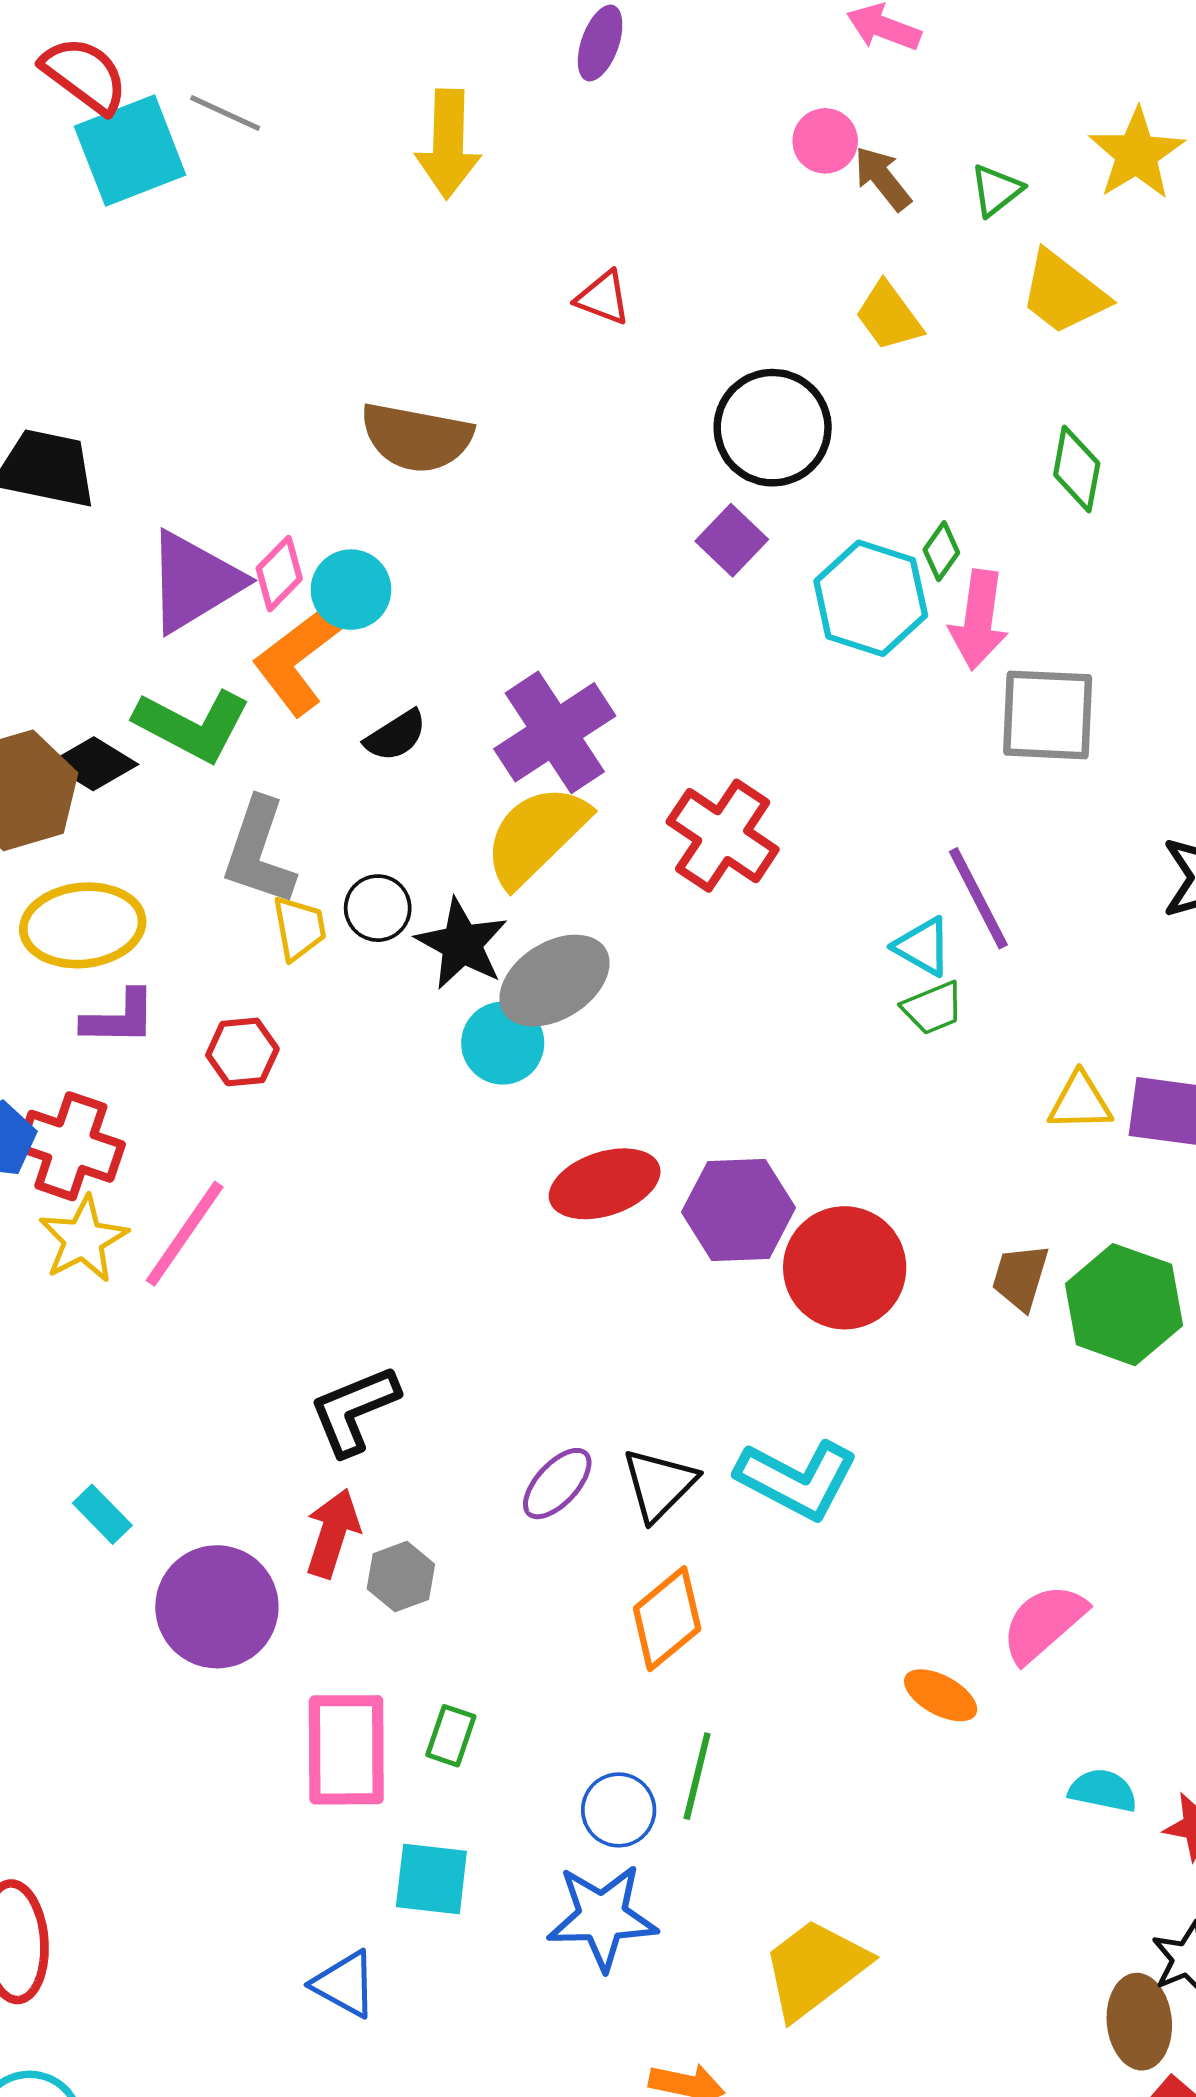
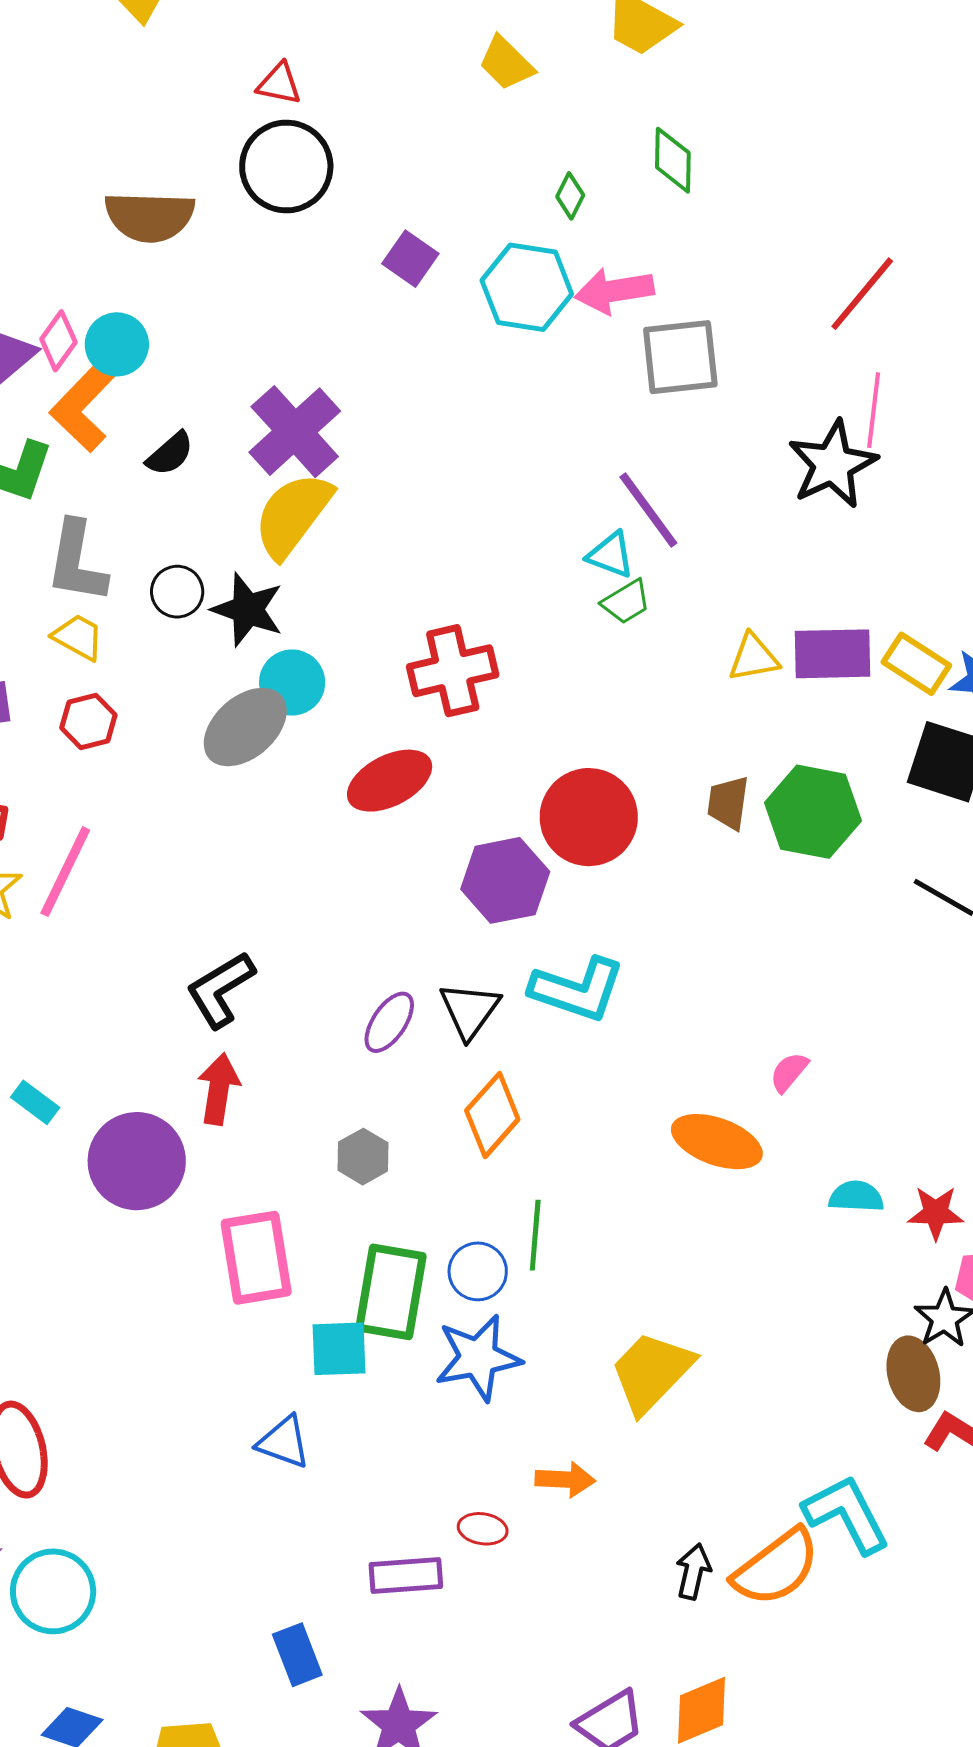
black circle: (773, 428) -> (286, 167), moved
green diamond: (941, 551) -> (570, 196), moved
pink arrow: (979, 620) -> (614, 291), turned 82
red cross: (723, 836) -> (453, 671), moved, turned -38
yellow trapezoid: (299, 928) -> (78, 637), moved, turned -42
gray ellipse: (554, 981) -> (245, 727), moved
purple hexagon: (739, 1210) -> (505, 880), moved
gray hexagon: (401, 1577) -> (363, 1157), moved
pink semicircle: (1044, 1623) -> (789, 1072), size x0.6
orange ellipse: (941, 1695) -> (717, 1142), size x1.5
green rectangle: (451, 1736) -> (391, 1292), moved, size x2.0

